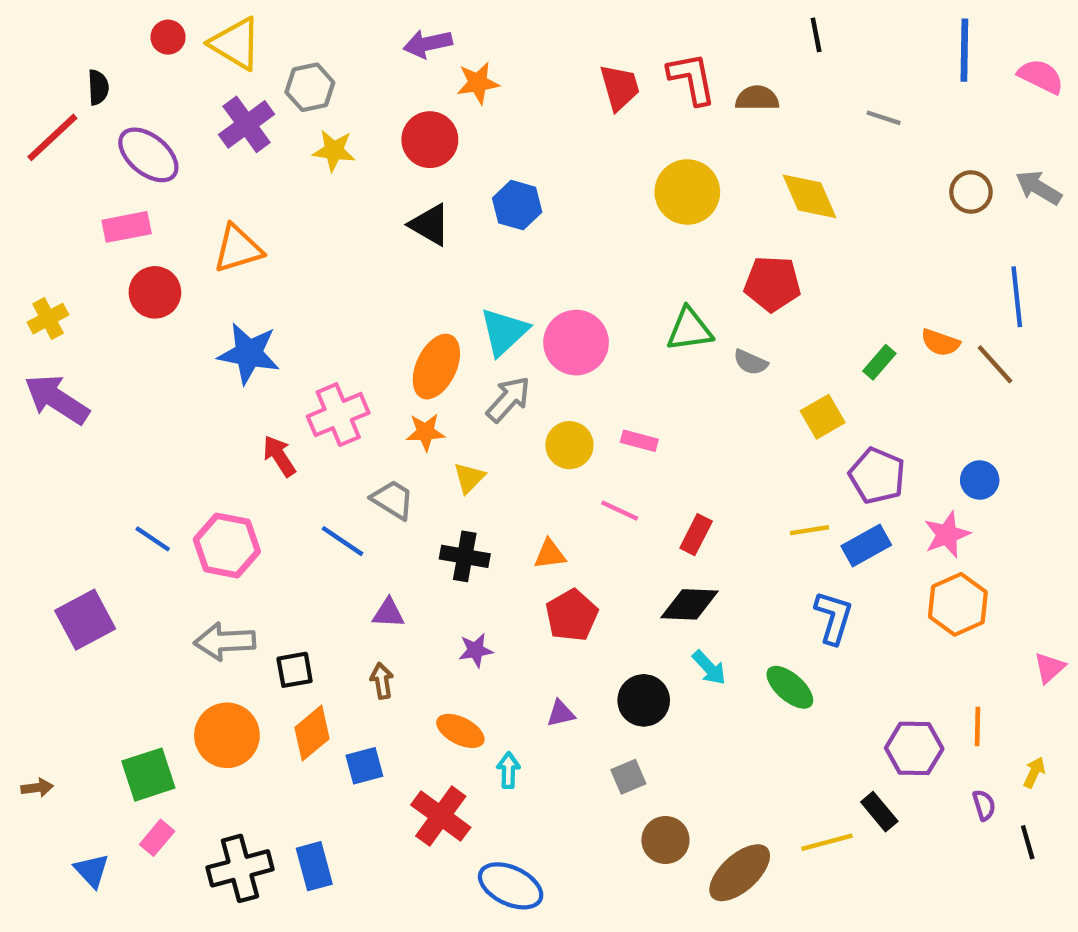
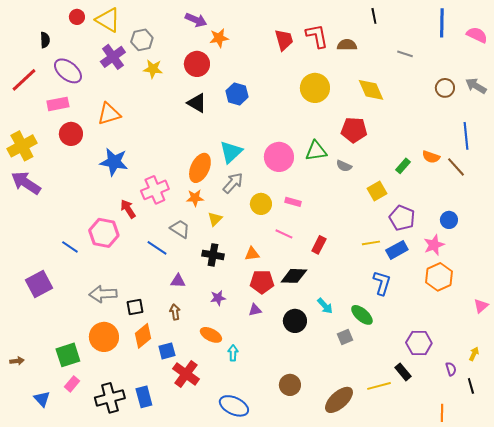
purple arrow: (428, 44) -> (196, 20), turned -145
red line: (52, 137) -> (24, 80), moved
yellow cross: (48, 319) -> (22, 146), size x1.6
pink circle: (576, 343) -> (279, 157), moved
pink hexagon: (227, 545) -> (104, 233), moved
black diamond: (689, 604) -> (294, 276), moved
red pentagon: (572, 615) -> (262, 282), turned 30
purple triangle: (561, 713) -> (255, 310), moved
orange line: (977, 727) -> (442, 413), moved
gray square: (628, 777) -> (345, 337), moved
red cross: (441, 816) -> (186, 374), moved
brown circle: (665, 840) -> (290, 385), moved

